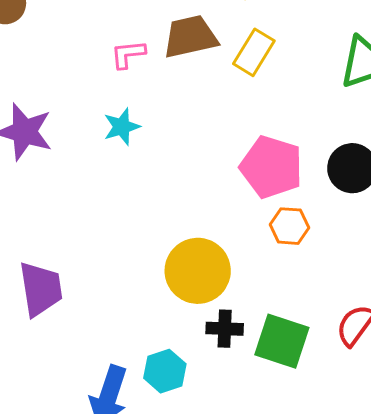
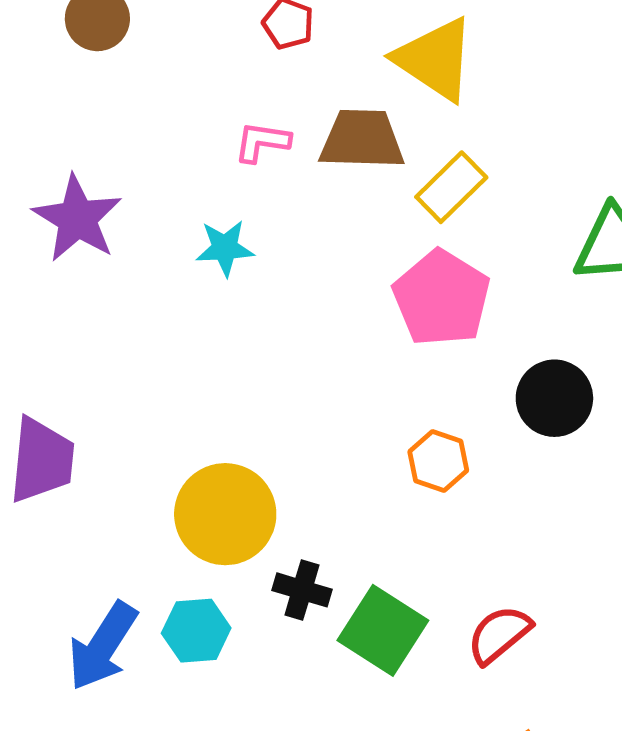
pink pentagon: (271, 167) -> (442, 298), moved
yellow circle: (198, 271) -> (225, 514), moved

